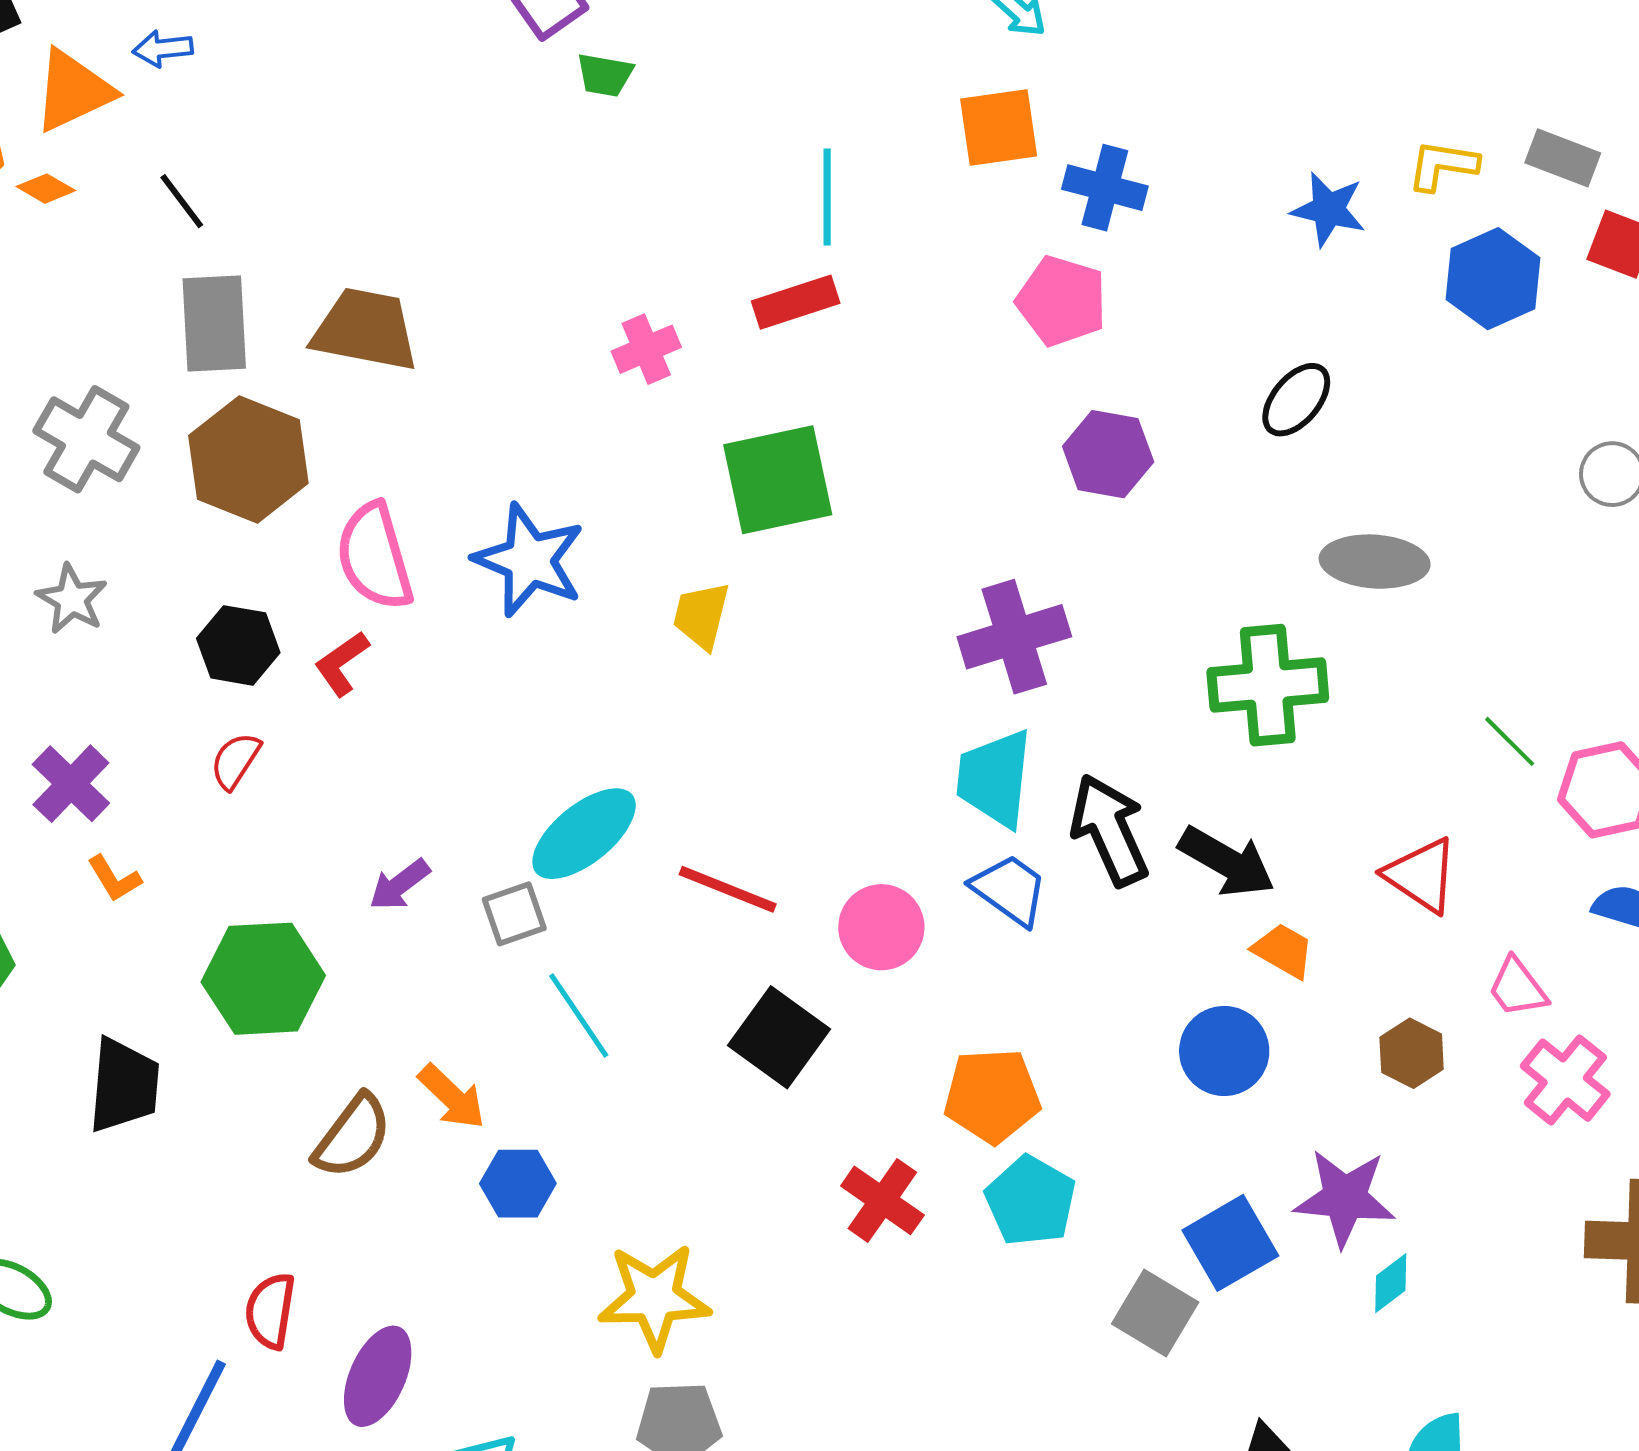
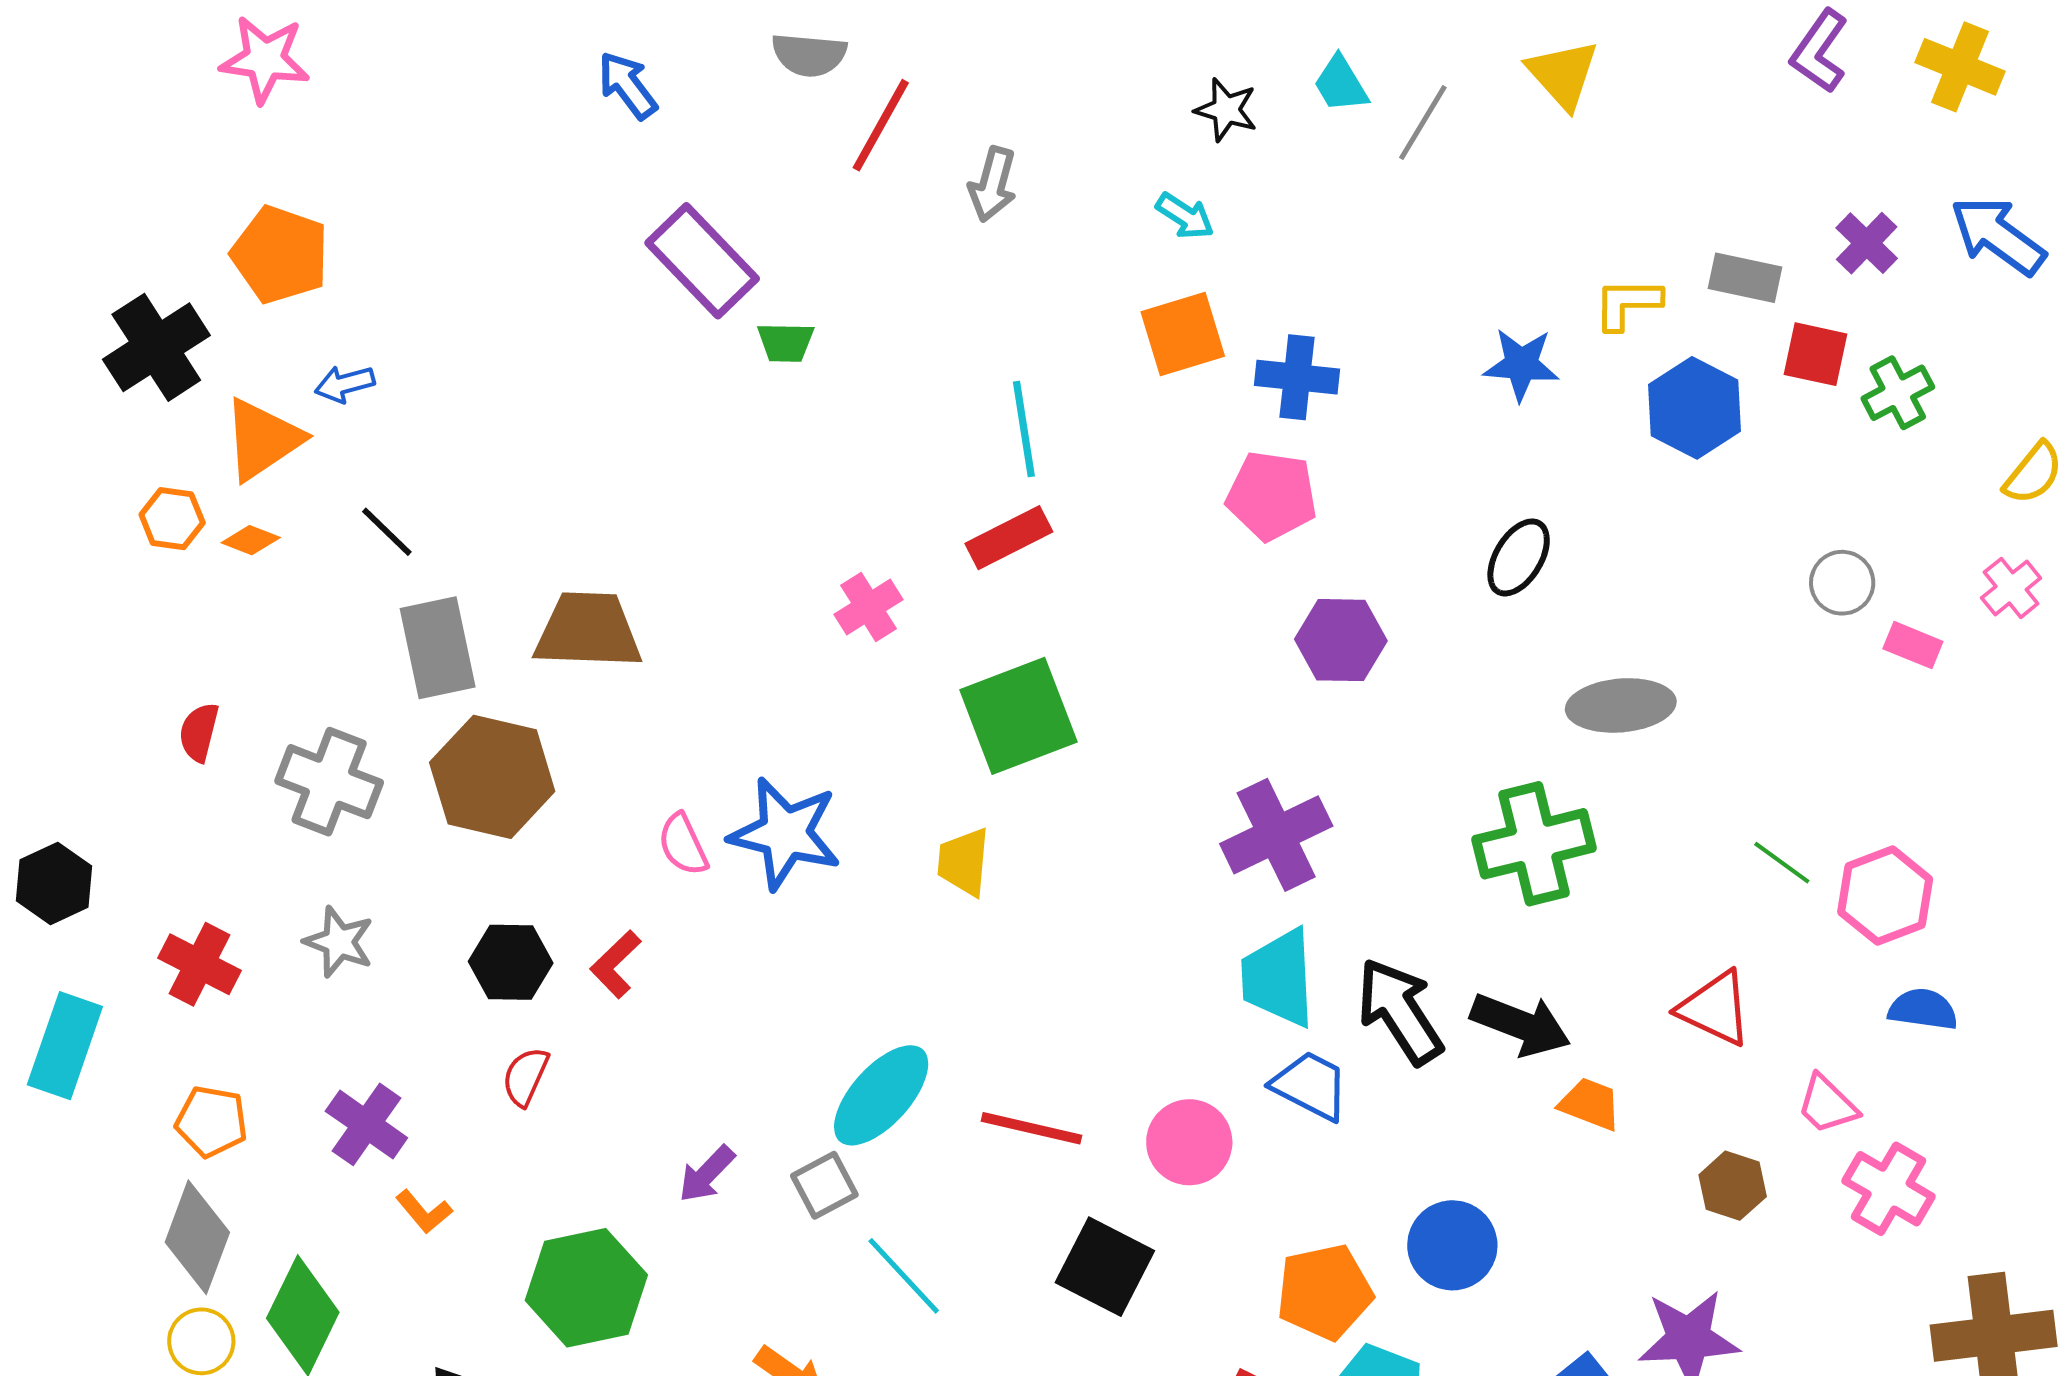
pink semicircle: (375, 557) -> (683, 844), moved, size x0.6
blue circle: (1224, 1051) -> (1452, 1245), moved

